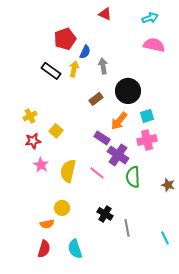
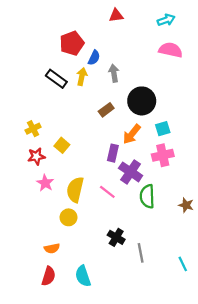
red triangle: (105, 14) -> (116, 16), turned -32
purple rectangle: (102, 138) -> (113, 153), turned 70
yellow circle: (62, 208) -> (69, 217), moved

